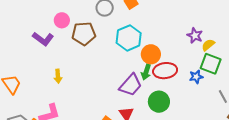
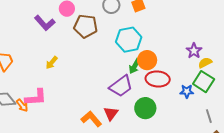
green arrow: (146, 72) -> (135, 66), moved
yellow arrow: (58, 76) -> (52, 63), turned 32

